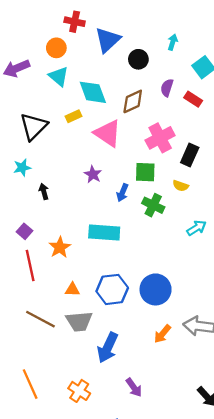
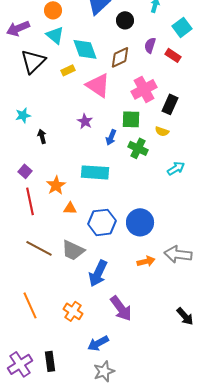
black triangle: (34, 127) -> (33, 61), moved
orange triangle: (72, 289) -> (70, 208), moved
gray trapezoid: (79, 321) -> (73, 250), turned 30
orange arrow: (162, 334) -> (146, 261), turned -144
purple arrow: (134, 387) -> (121, 308), size x1.5

